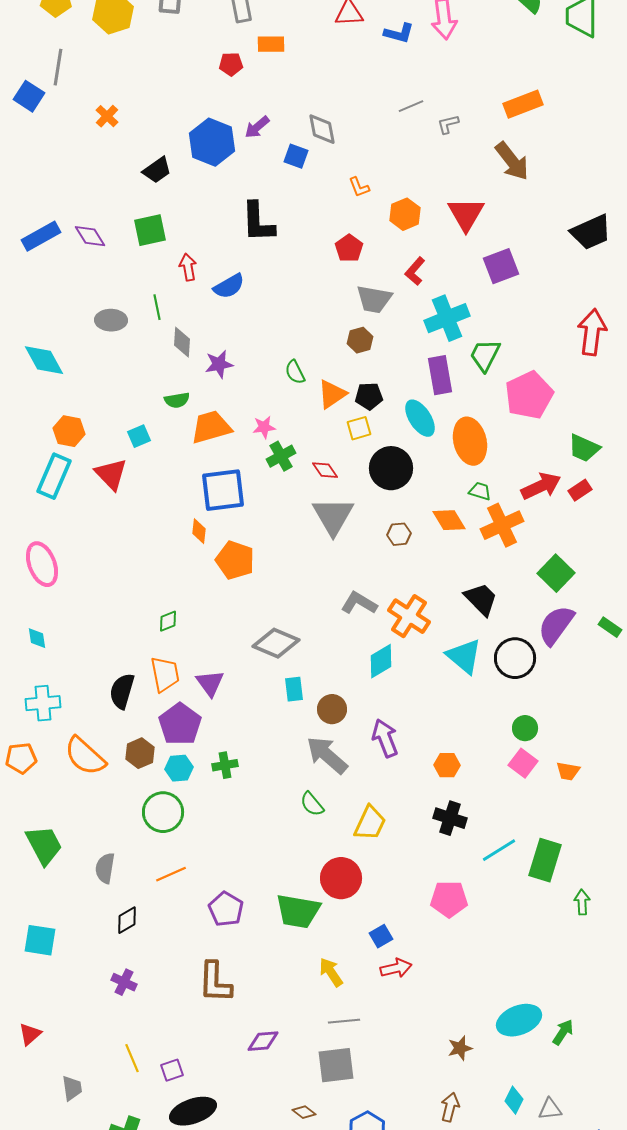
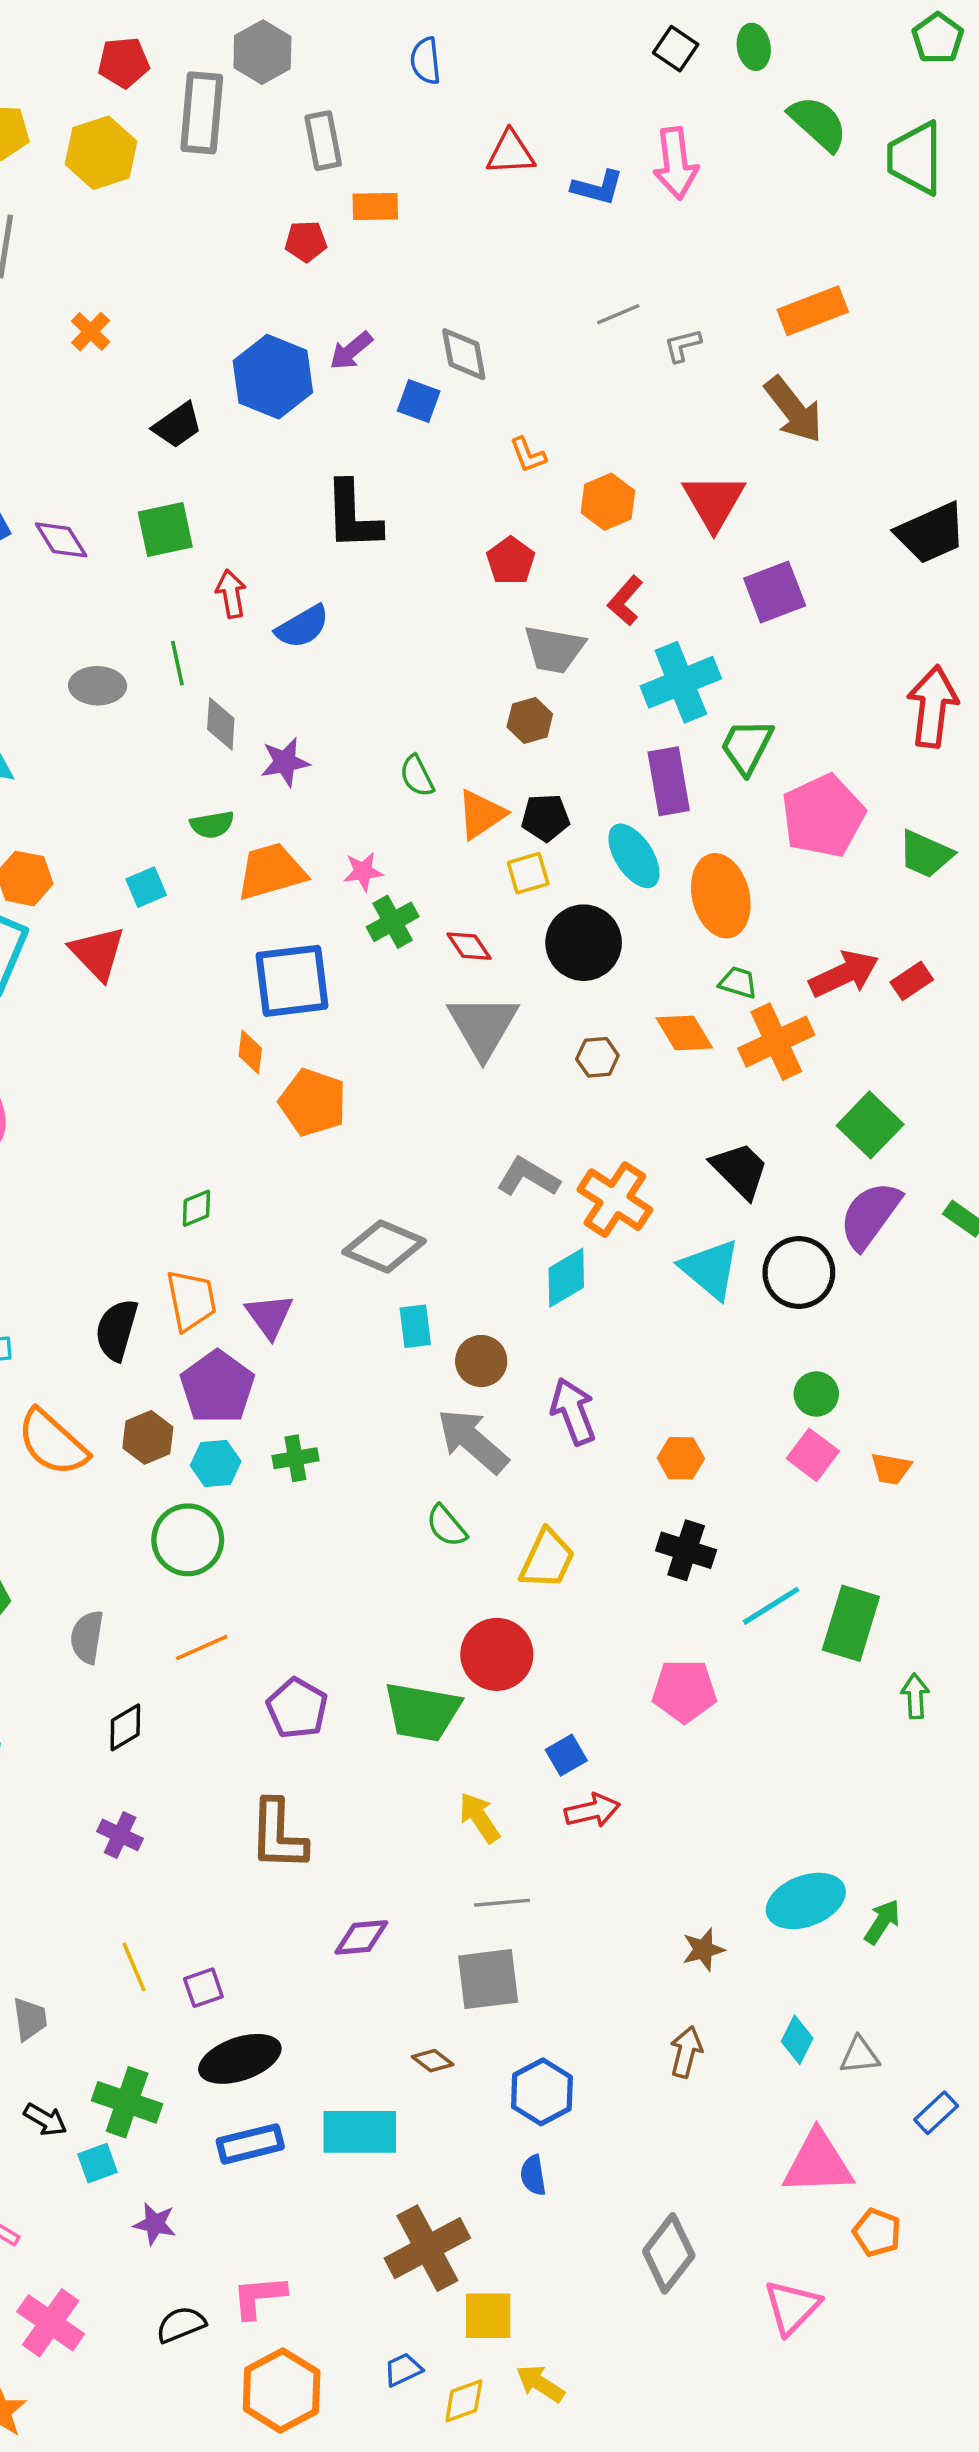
green trapezoid: (584, 448) -> (926, 854), moved

